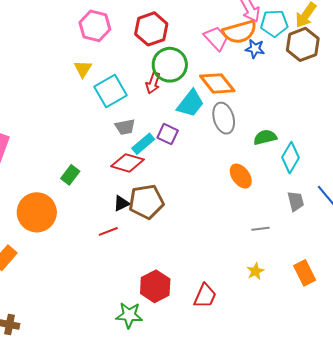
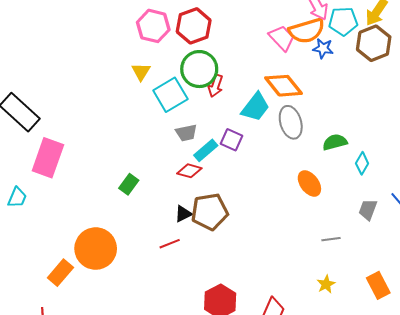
red hexagon: (151, 29) -> (194, 26), moved
green circle: (170, 65) -> (199, 69), moved
cyan diamond: (291, 158) -> (362, 163), size x0.7
red diamond: (128, 163) -> (189, 171), size x0.7
gray trapezoid: (296, 201) -> (368, 210), turned -145
orange circle: (37, 212) -> (96, 249), moved

